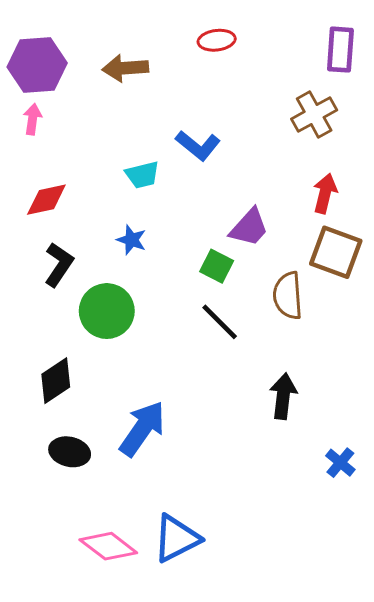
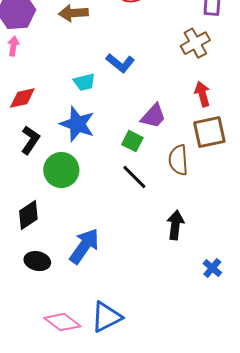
red arrow: (325, 193) -> (202, 94), turned -30
blue star: (132, 240) -> (77, 124), size x1.8
brown square: (336, 252) -> (209, 132), turned -32

